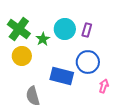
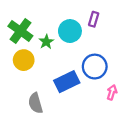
purple rectangle: (87, 30) -> (94, 19), moved
blue rectangle: (62, 76) -> (67, 82), turned -40

